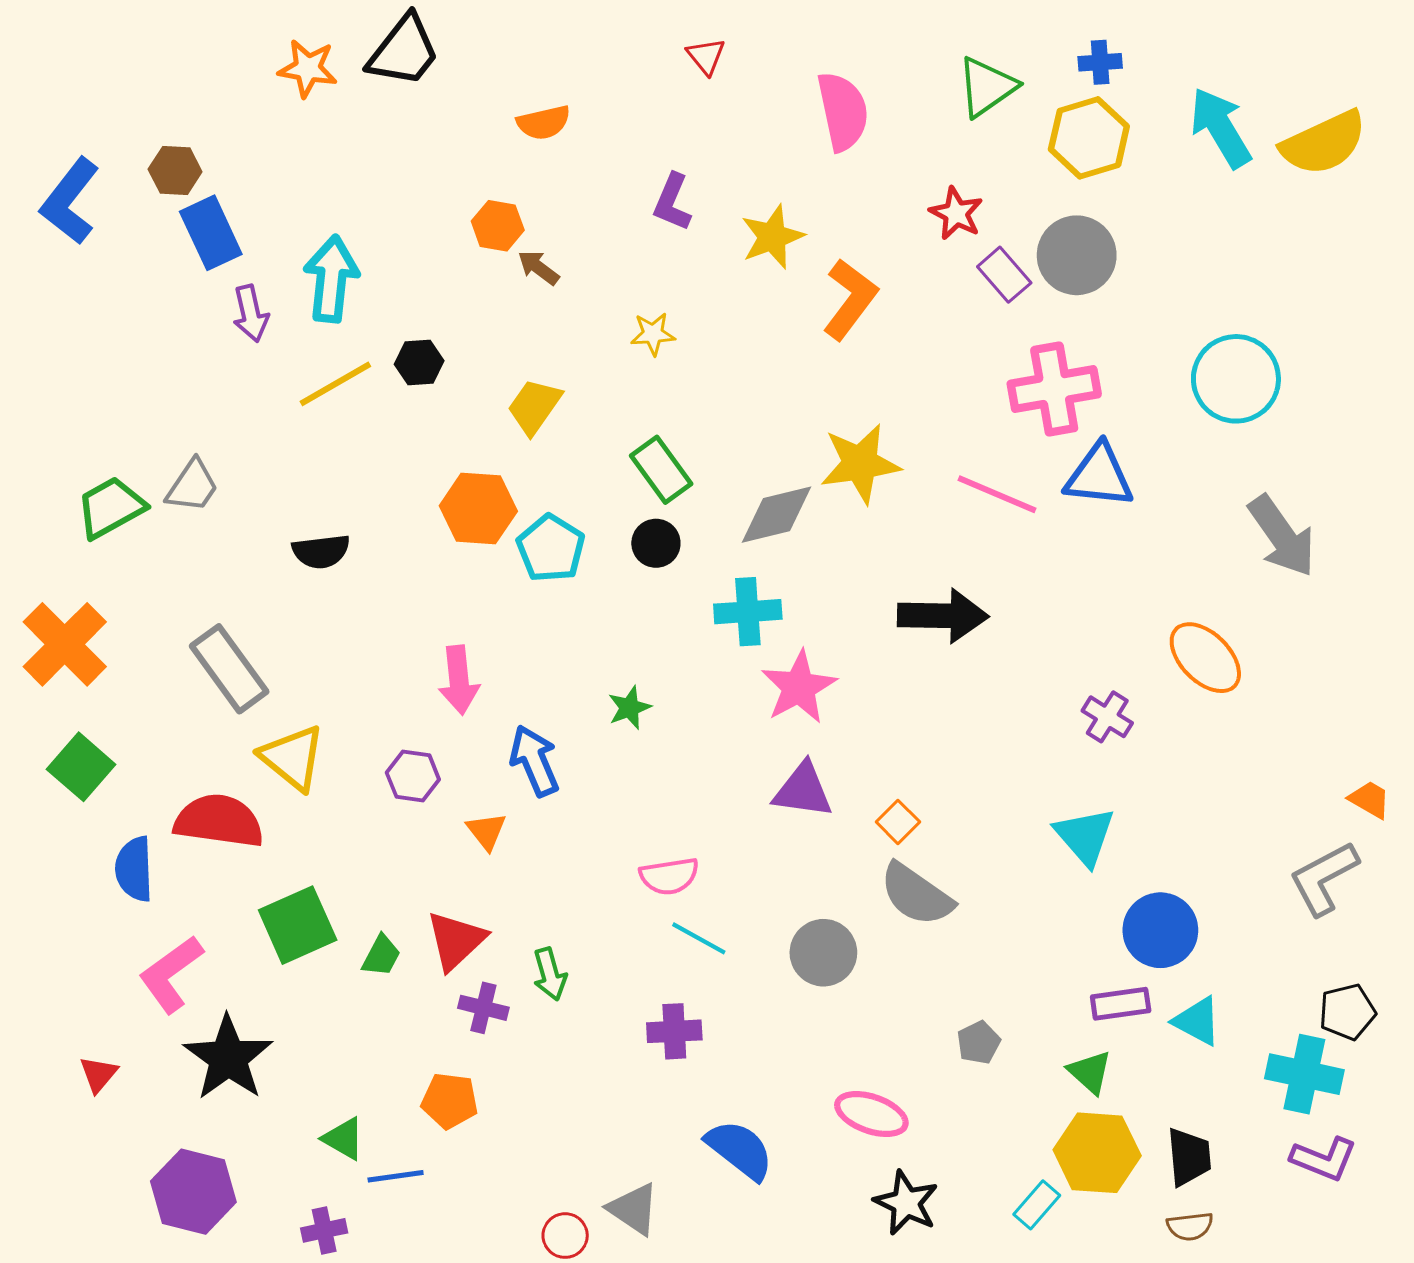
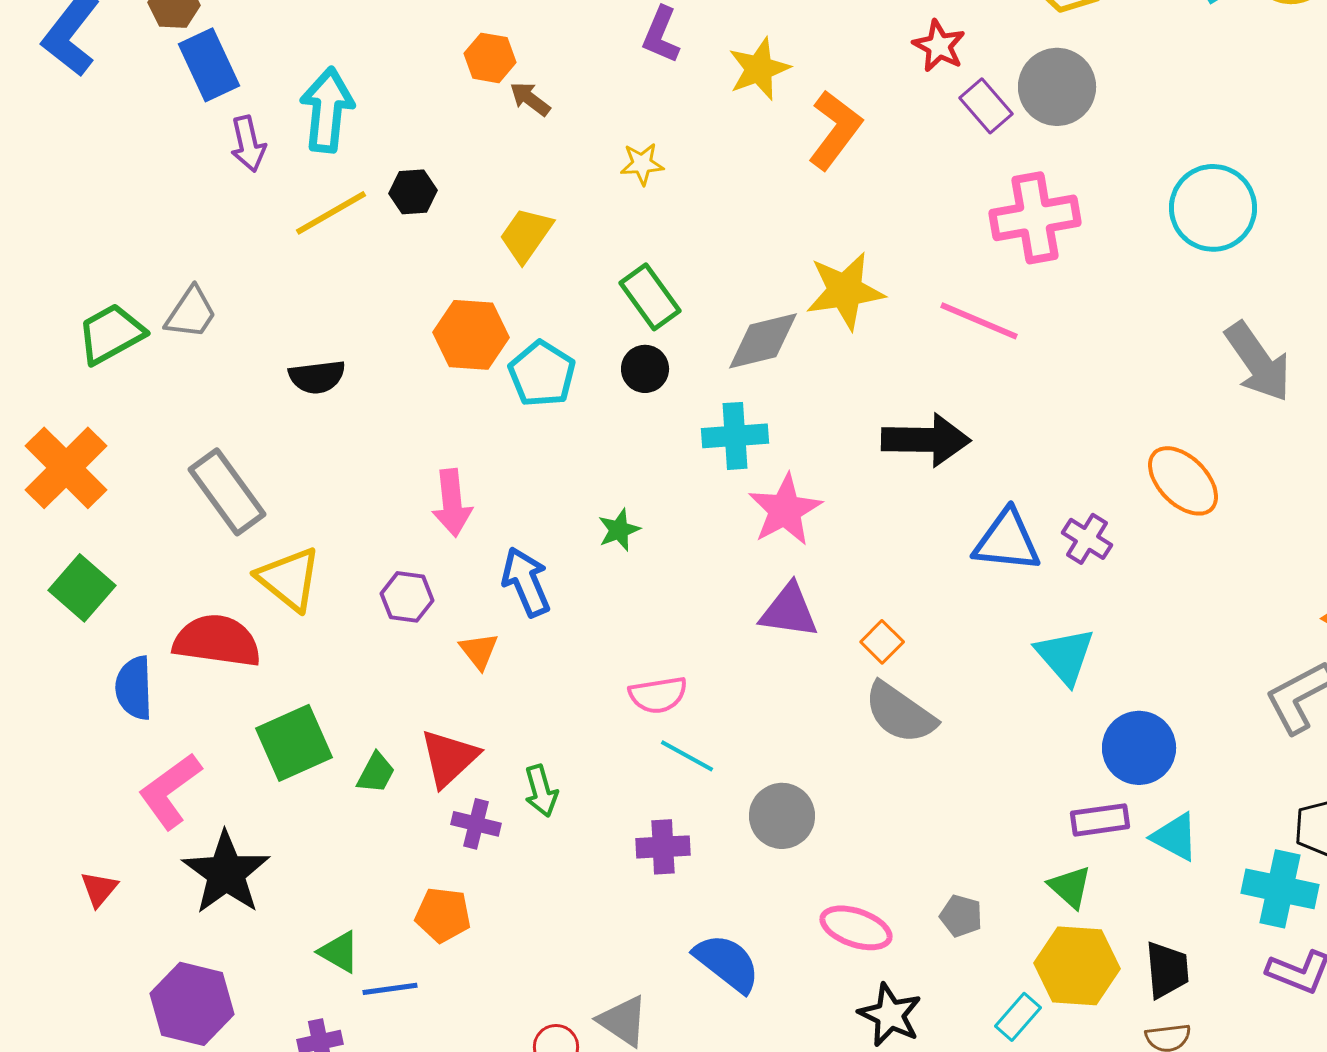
blue triangle: (1099, 476) -> (1007, 541), moved
gray circle: (823, 953) -> (782, 816), moved
gray pentagon: (979, 1043) -> (961, 916), moved, turned -30

